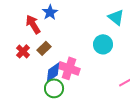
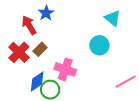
red cross: (23, 51) -> (19, 52), size x1.5
blue diamond: (53, 72) -> (37, 82), moved

